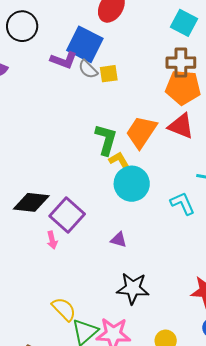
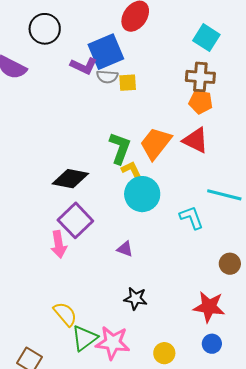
blue square: (85, 44) -> (106, 52), turned 36
gray semicircle: (88, 69) -> (107, 77), turned -45
orange pentagon: (183, 87) -> (201, 102), size x0.7
black diamond: (31, 202) -> (70, 179), moved
pink arrow: (52, 240) -> (59, 244), size x1.5
black star: (133, 288) -> (135, 299), size x0.7

